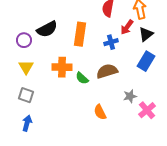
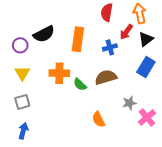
gray square: (26, 95) -> (22, 102), turned -35

